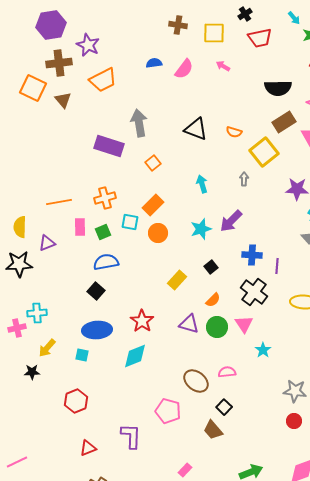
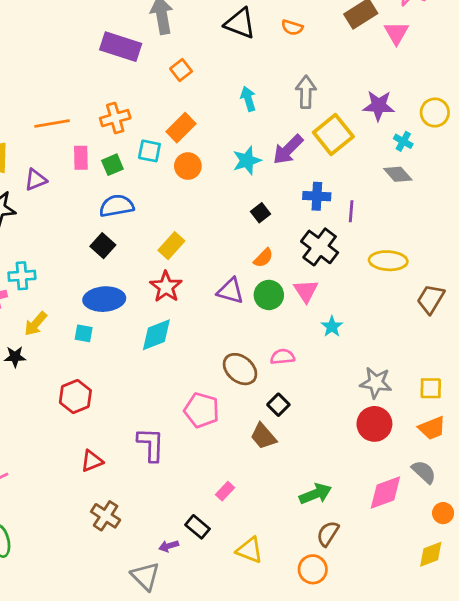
yellow square: (264, 152) -> (333, 134), moved
gray arrow: (244, 179) -> (306, 92), size x1.6
yellow rectangle: (177, 280) -> (171, 246), moved
red circle: (294, 421) -> (374, 424), size x1.6

